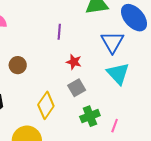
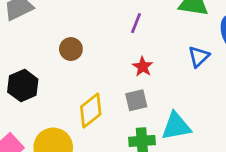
blue triangle: (112, 42) -> (199, 57), size x0.7
cyan triangle: (118, 74) -> (176, 126), moved, turned 45

